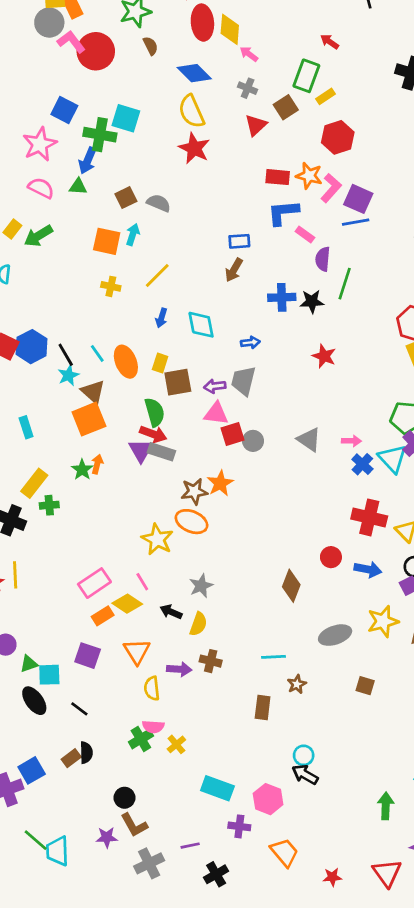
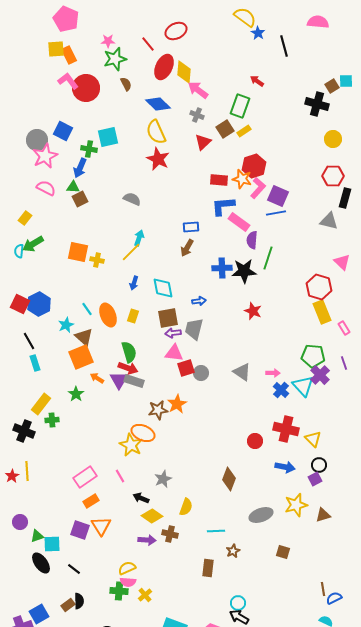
gray circle: (49, 23) -> (37, 140), moved
red ellipse: (202, 23) -> (164, 67), turned 30
pink arrow: (249, 54) -> (198, 90), size x1.5
yellow rectangle: (325, 96) -> (244, 131), moved
cyan square: (126, 118) -> (108, 137), turned -30
green cross: (100, 135) -> (89, 149), size x0.7
red hexagon: (338, 137) -> (254, 166), moved
brown square: (126, 198) -> (80, 199), moved
cyan arrow: (133, 234) -> (139, 238), moved
pink rectangle: (305, 234) -> (239, 222), size x1.5
green arrow: (38, 236) -> (33, 244), moved
orange square: (107, 241) -> (78, 252), moved
black star: (312, 301) -> (244, 271), size x1.4
black line: (66, 355) -> (29, 341), moved
brown square: (178, 382) -> (168, 318), moved
orange arrow: (97, 464) -> (97, 378), moved, turned -72
orange ellipse: (191, 522) -> (143, 433), moved
red circle: (331, 557) -> (255, 441), moved
yellow diamond: (127, 604) -> (152, 516), moved
yellow semicircle: (198, 624) -> (186, 507), moved
orange triangle: (137, 651) -> (101, 526), moved
yellow semicircle: (152, 688) -> (127, 568), moved, turned 72
green cross: (141, 739) -> (119, 591), turned 36

